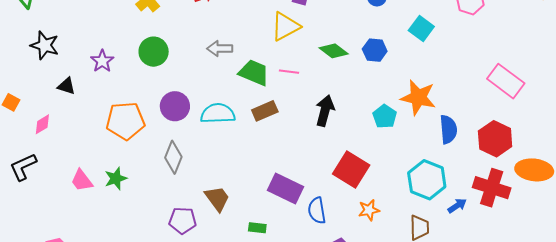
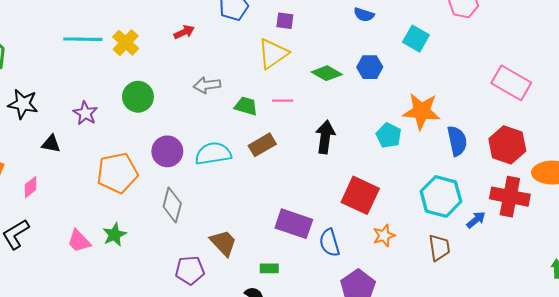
green trapezoid: (254, 73) -> (246, 106), size x0.7

